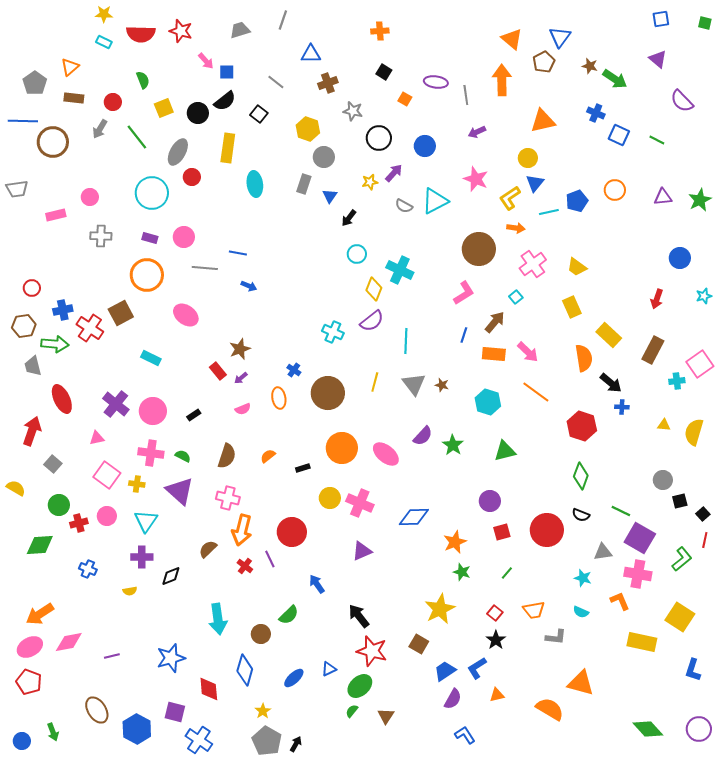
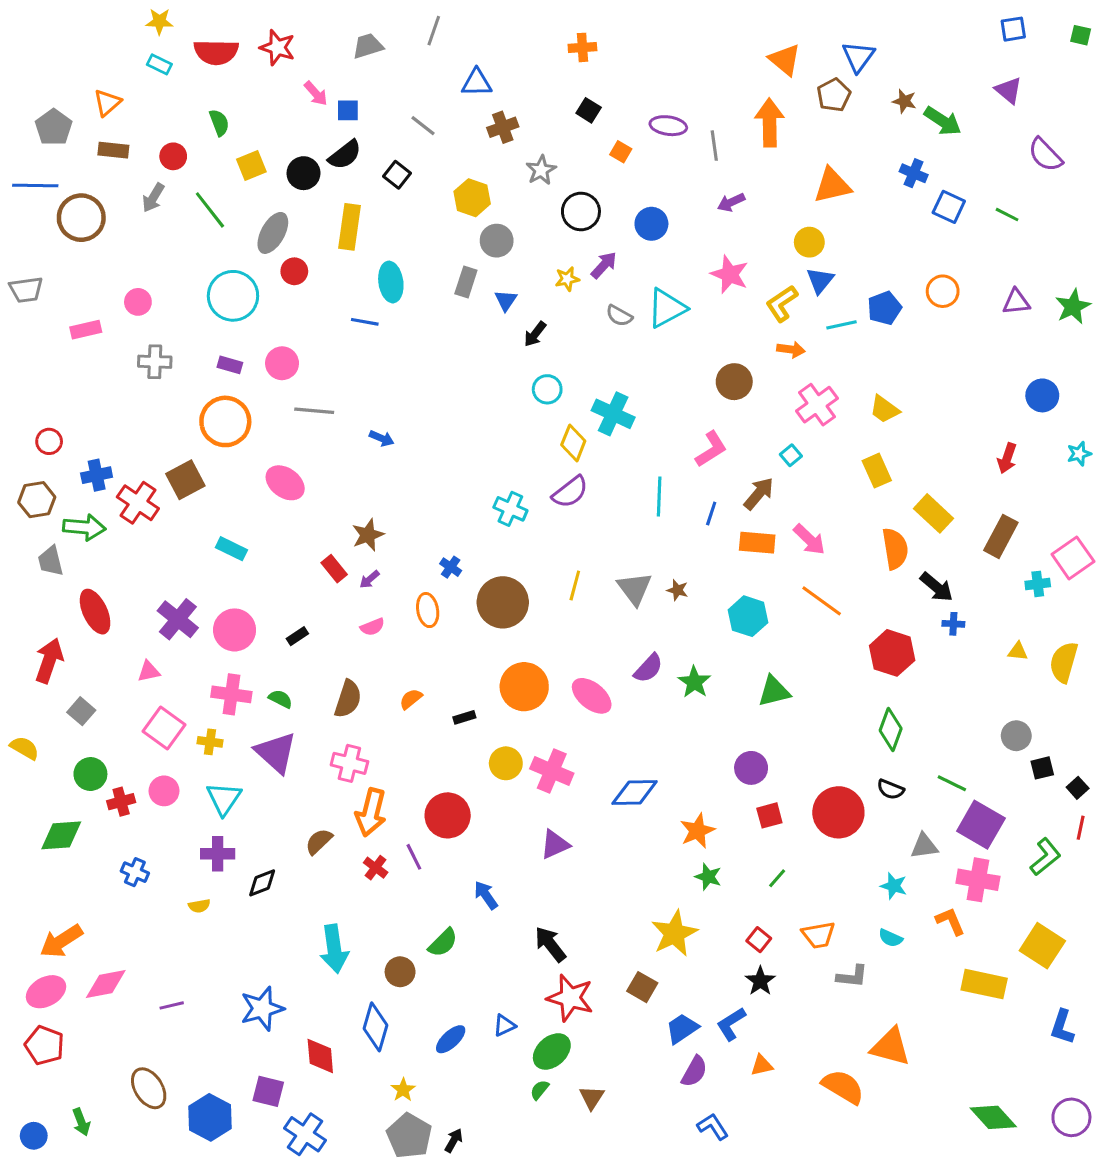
gray star: (353, 111) -> (541, 170), turned 30
brown circle: (479, 249) -> (734, 382), size x0.7
blue line: (238, 253) -> (365, 322), moved
cyan line: (406, 341) -> (659, 497), moved

